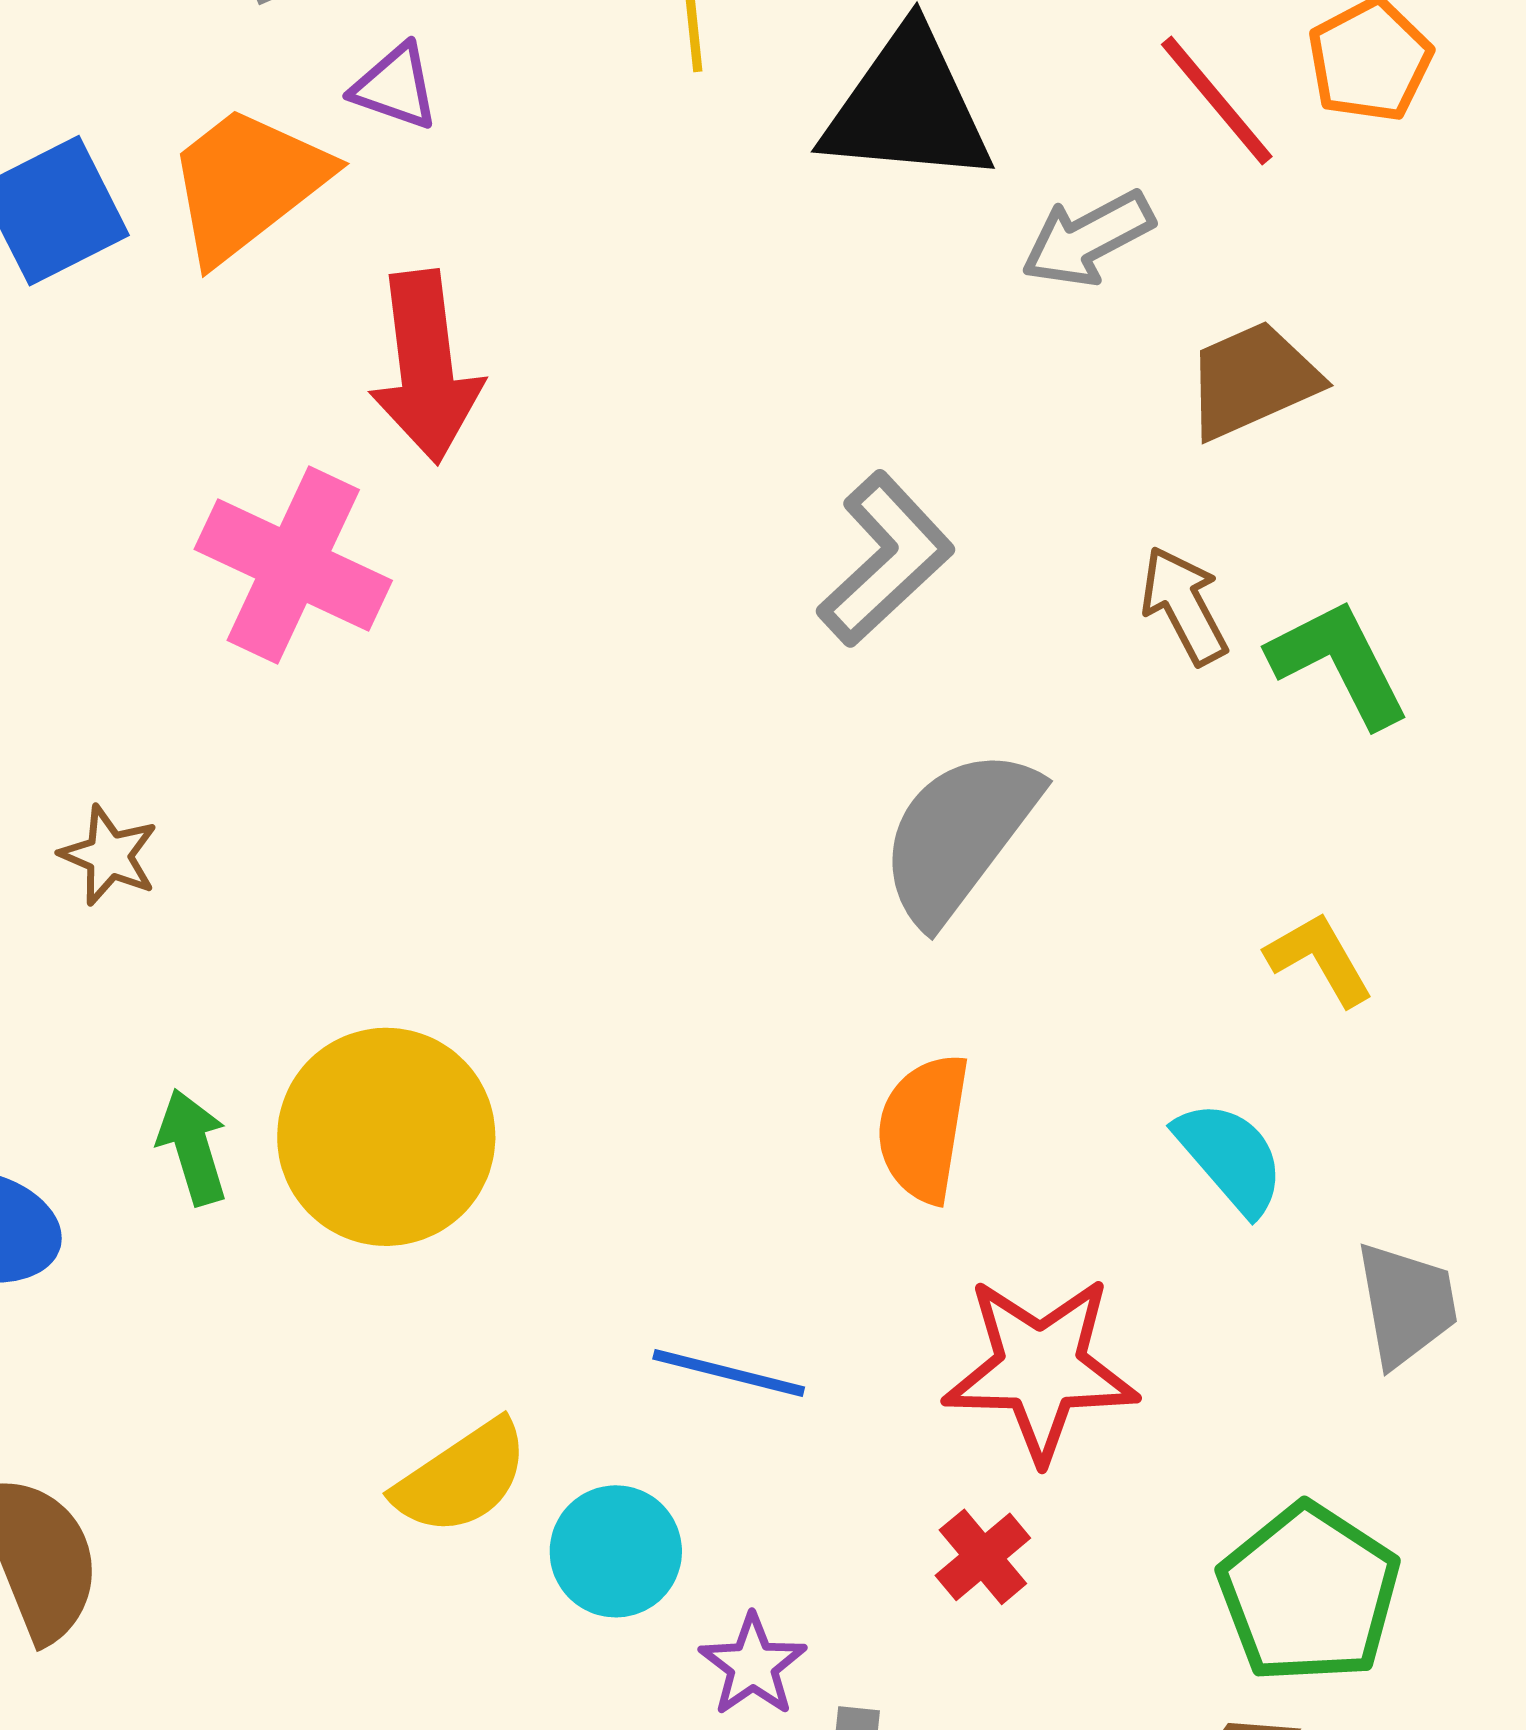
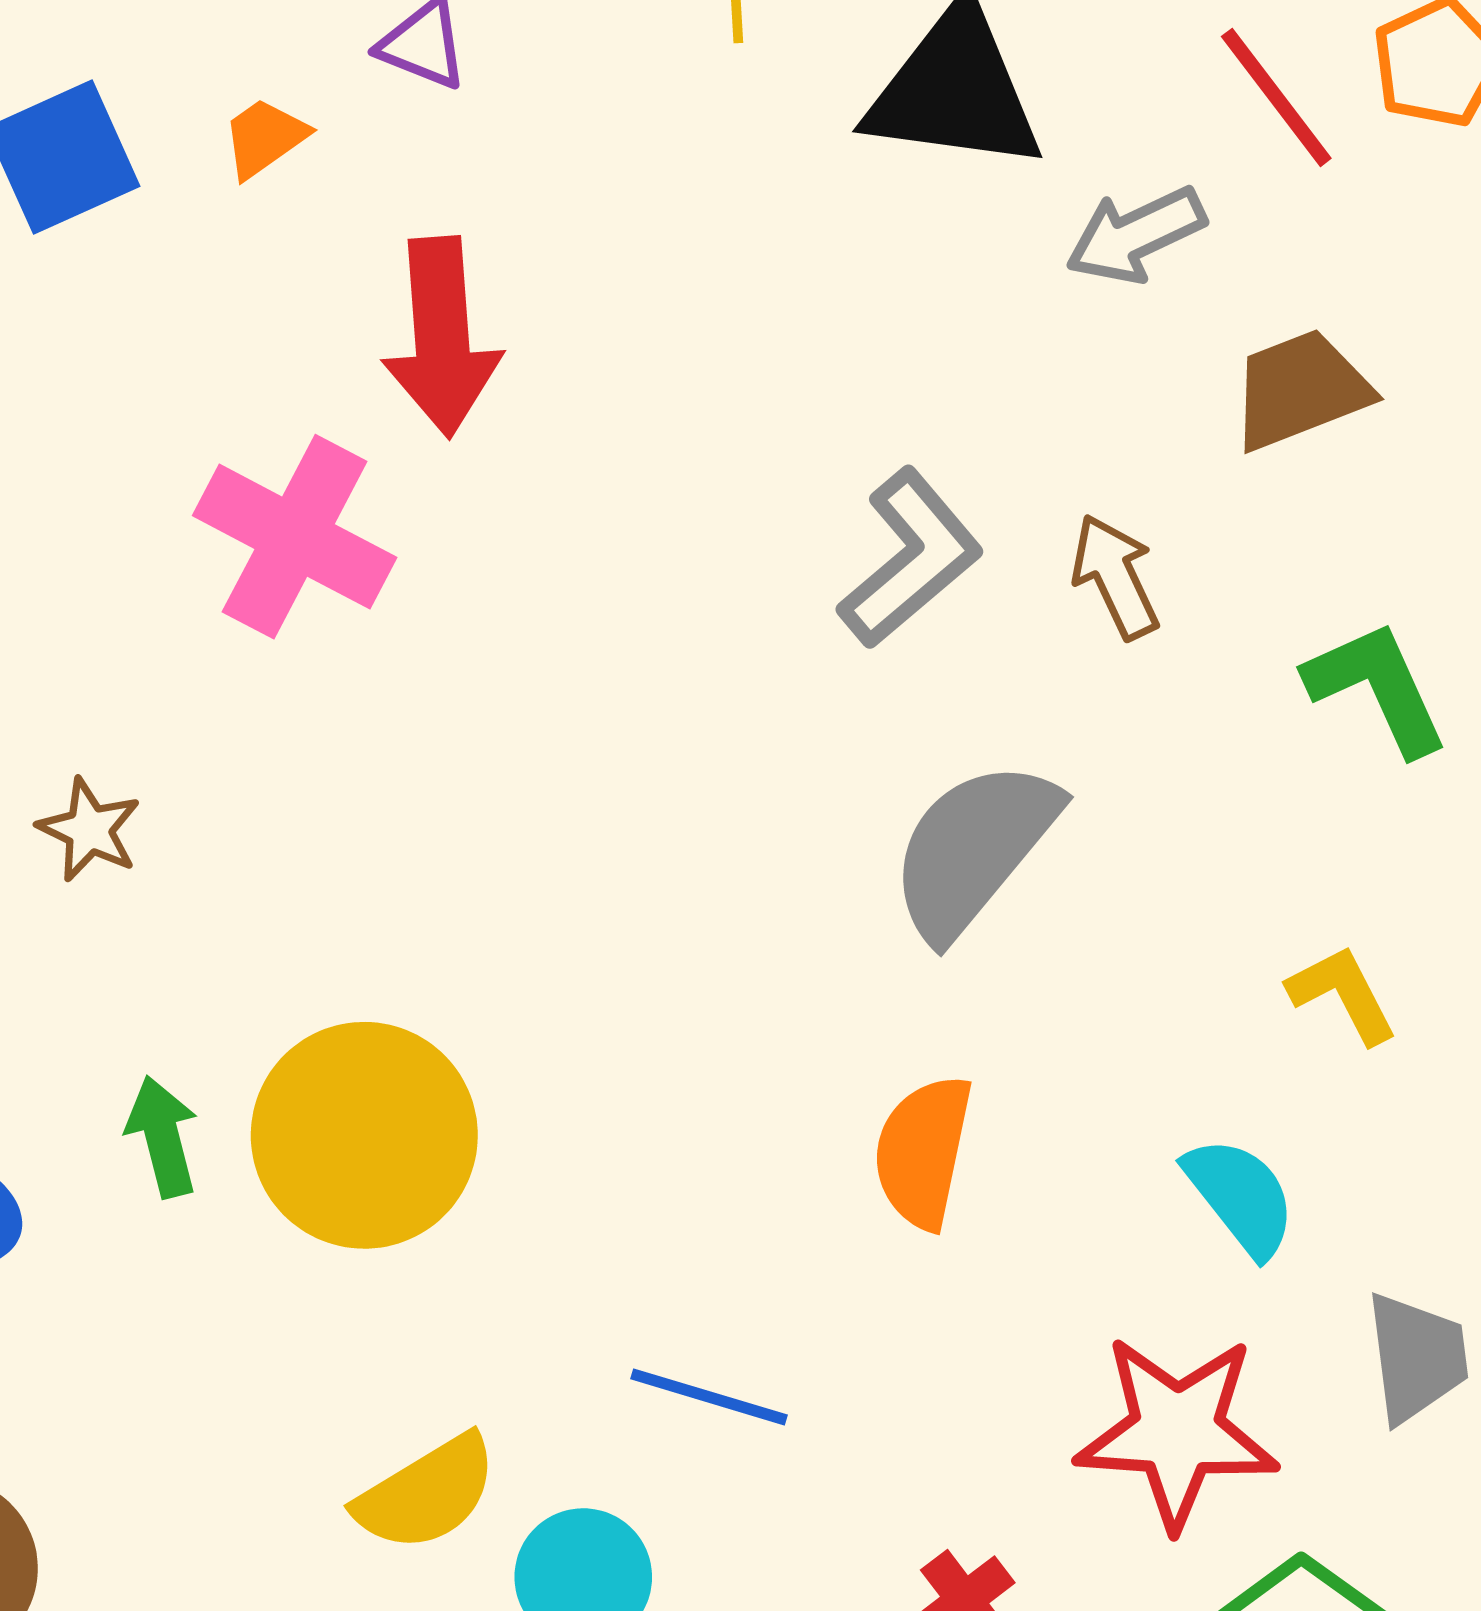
orange trapezoid: (247, 183) -> (265, 138), size x0.5
brown arrow: (1184, 605) -> (1115, 577), moved
red star: (1041, 1368) -> (1177, 1432), moved

